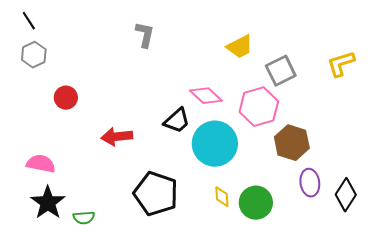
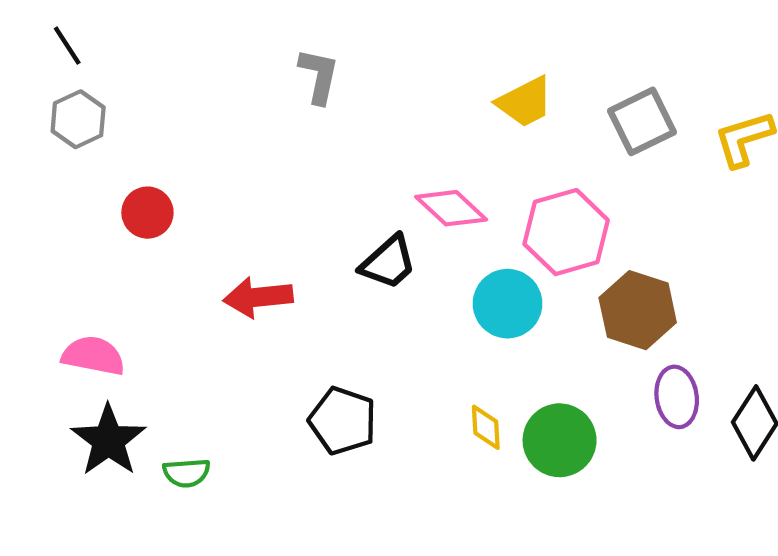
gray square: (281, 71) -> (642, 121), moved
cyan circle: (215, 144) -> (508, 304), moved, size x0.7
black pentagon: (156, 194) -> (343, 421), size x0.7

